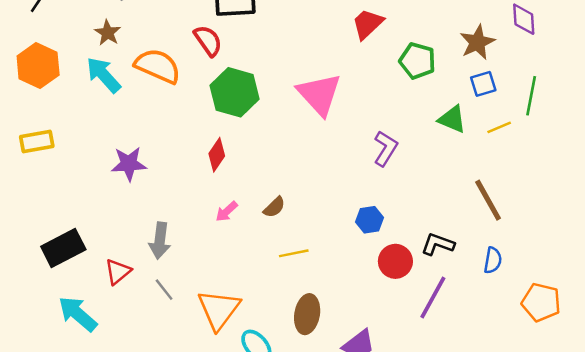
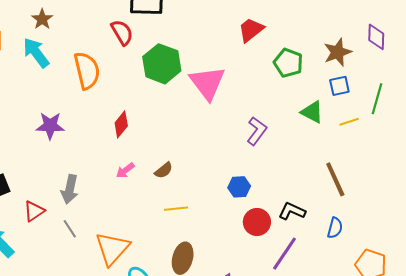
orange semicircle: (158, 66) -> (87, 71), moved, turned 48
green hexagon: (235, 92) -> (162, 64), moved

